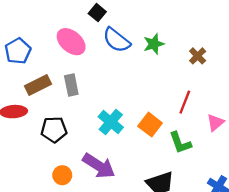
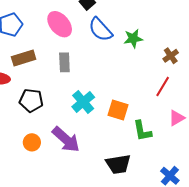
gray rectangle: (71, 85) -> (64, 62), moved
red line: (185, 102) -> (163, 86), moved
orange square: (150, 125) -> (118, 110), turned -30

